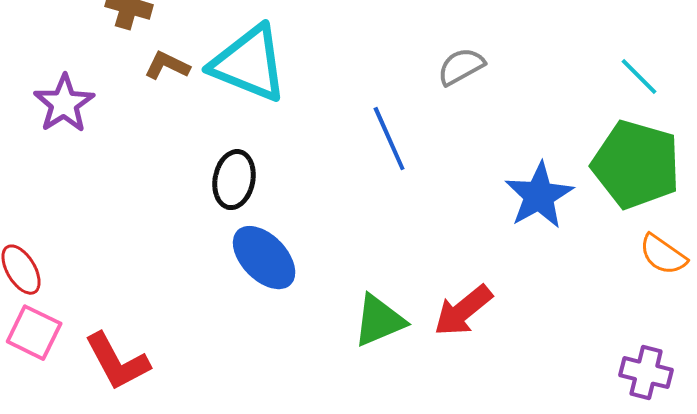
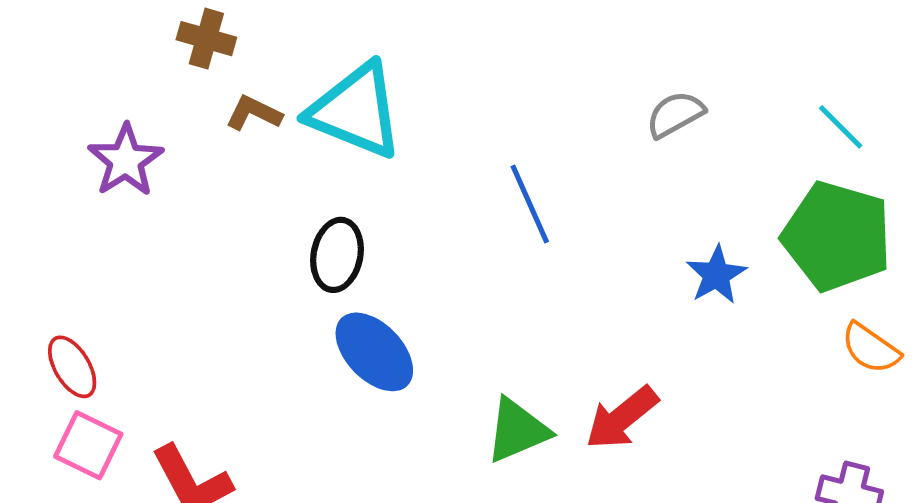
gray semicircle: (461, 67) -> (675, 114), moved
blue star: (539, 196) -> (716, 275), size x0.7

